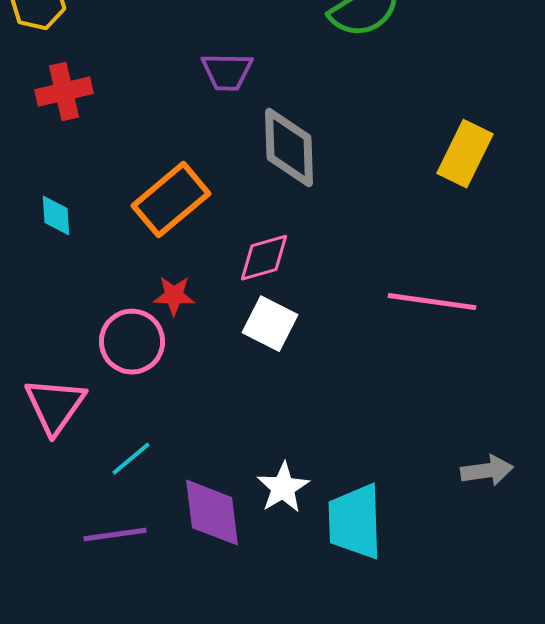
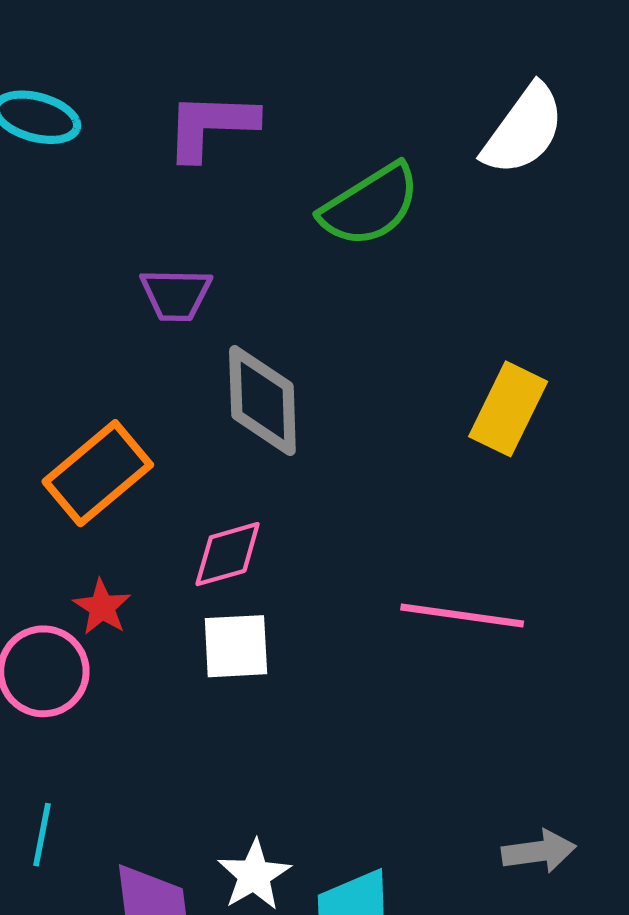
red star: (174, 296) -> (102, 607), turned 30
white square: (270, 324) -> (236, 646), turned -30
cyan line: (131, 459) -> (42, 835), turned -39

